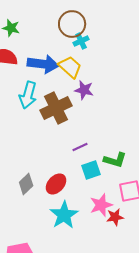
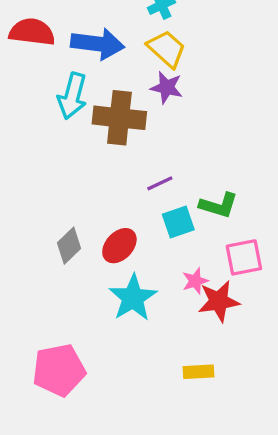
yellow trapezoid: (70, 67) -> (167, 49), moved
brown cross: (56, 108) -> (119, 118), turned 32
pink star: (101, 205) -> (195, 281), size x0.7
red star: (115, 217) -> (219, 301), size x1.4

